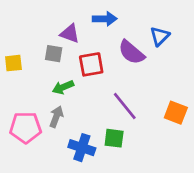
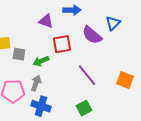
gray square: (54, 54) -> (19, 54), moved
green square: (114, 138) -> (84, 108), moved, turned -35
blue cross: (82, 148) -> (41, 106), moved

